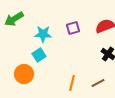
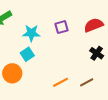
orange line: (72, 83) -> (60, 82), turned 49

